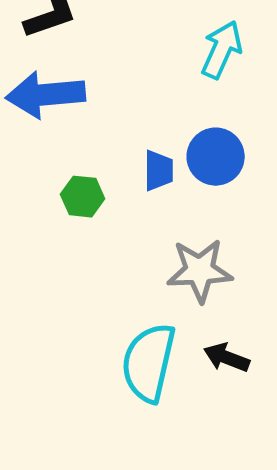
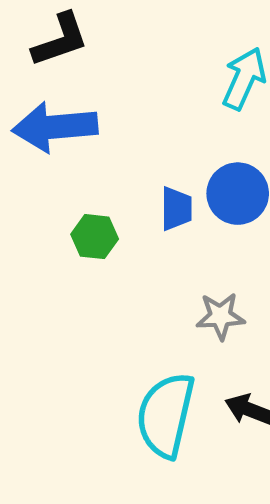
gray star: (200, 271) -> (220, 316), size x0.7

